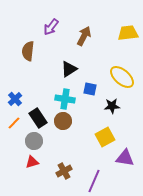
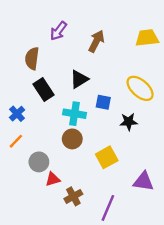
black rectangle: (38, 118) -> (43, 90), moved
yellow square: (105, 137) -> (107, 157), moved
red triangle: (32, 162) -> (53, 179), moved

